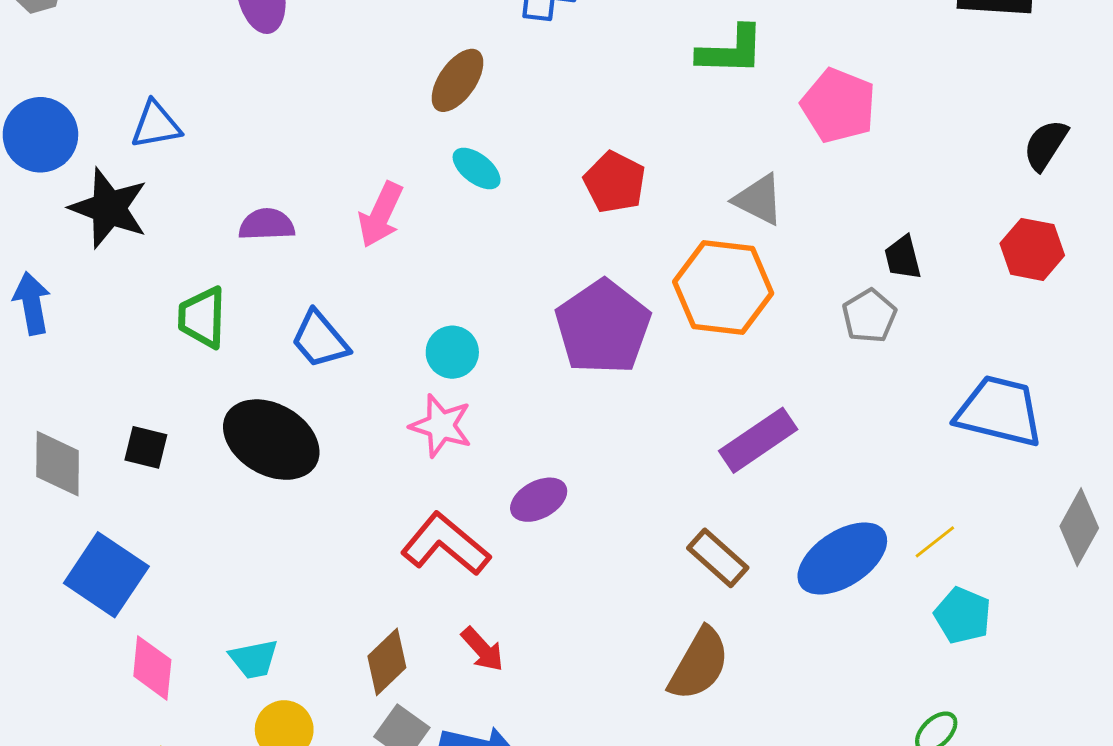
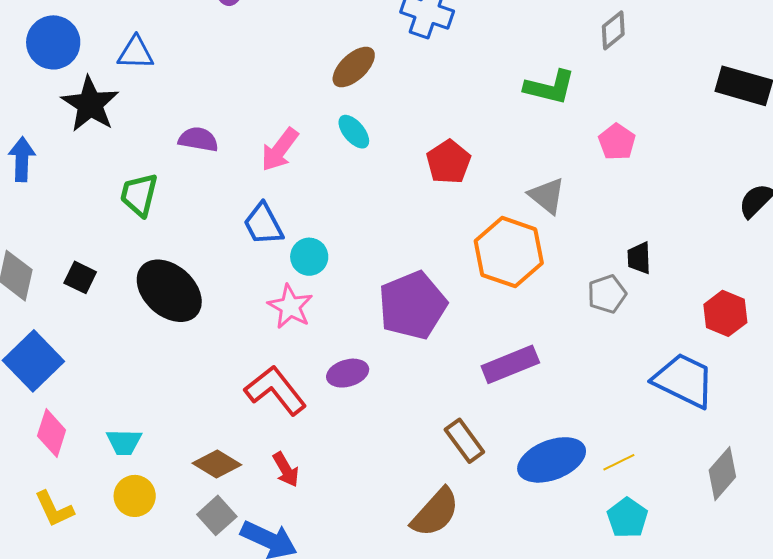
pink pentagon: (838, 106) -> (617, 142), size x0.7
red hexagon: (1032, 249) -> (725, 313), moved
purple pentagon: (603, 327) -> (413, 305), moved
blue trapezoid: (320, 339) -> (263, 224), moved
brown diamond: (387, 662) -> (217, 464), turned 63

